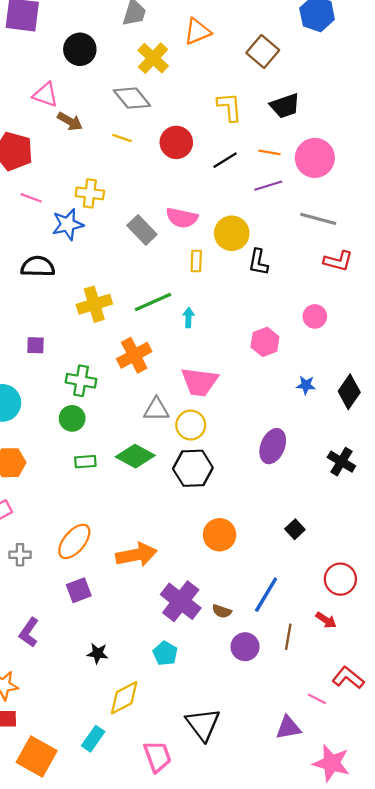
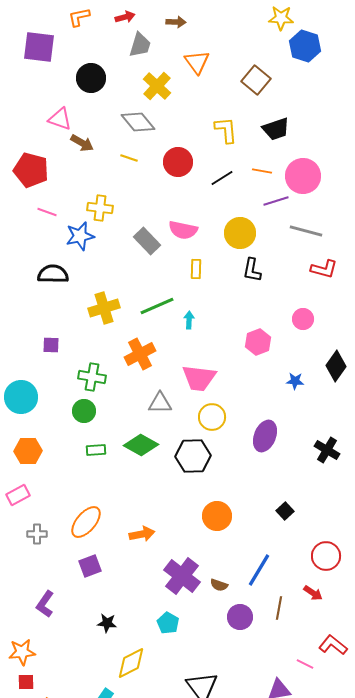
orange triangle: (197, 32) -> (197, 62), turned -44
purple line: (268, 186) -> (276, 201), moved
yellow circle: (232, 233) -> (240, 233), moved
black diamond: (349, 392) -> (336, 366), moved
yellow circle: (191, 425) -> (212, 417), moved
orange arrow: (136, 555) -> (142, 534), size x0.7

